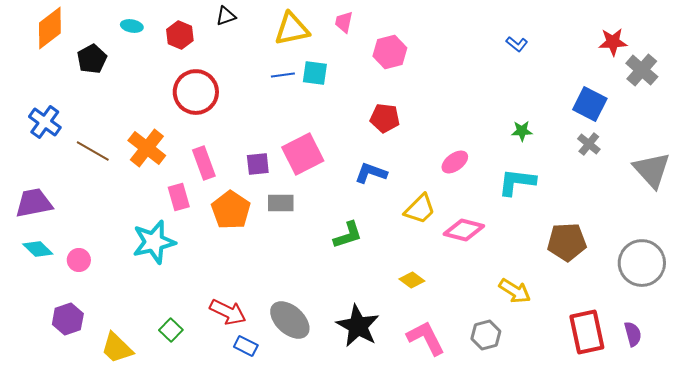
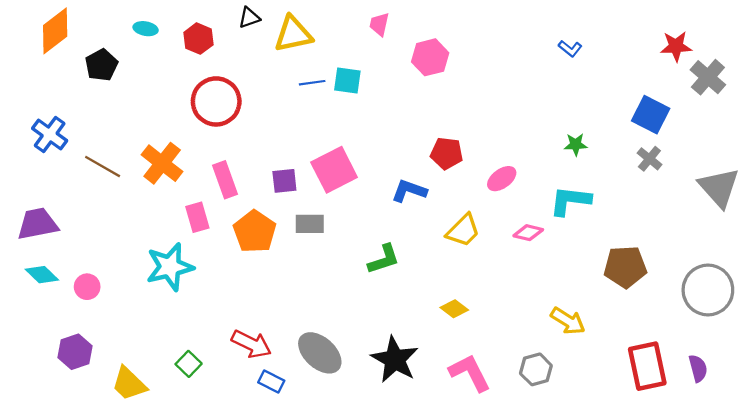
yellow triangle: (292, 29) -> (293, 34), moved
red pentagon: (385, 118) -> (447, 153), moved
pink diamond: (464, 230) -> (528, 233), moved, size x0.7

